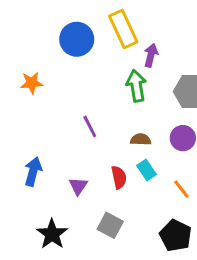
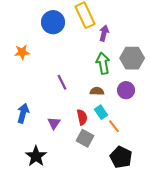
green arrow: (136, 86) -> (103, 63), moved
orange line: (181, 189) -> (114, 126), moved
gray square: (110, 225) -> (85, 138), moved

